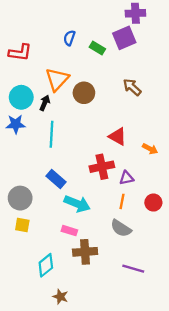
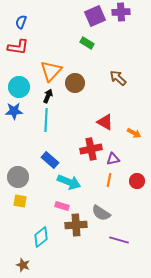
blue semicircle: (69, 38) -> (21, 22), moved
purple square: (124, 38) -> (95, 16), moved
black arrow: (45, 103) -> (48, 96), moved
gray semicircle: (121, 228) -> (101, 213), moved
brown star: (60, 297) -> (23, 265), moved

